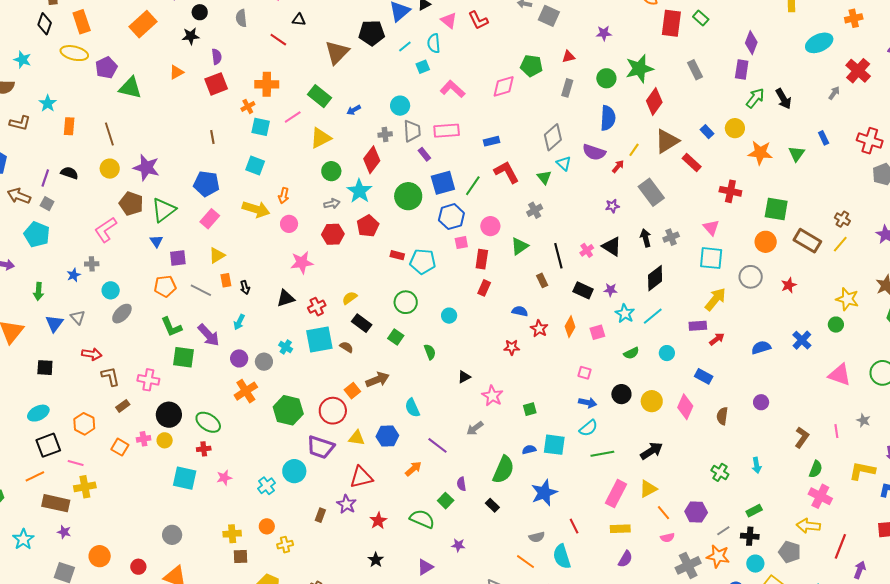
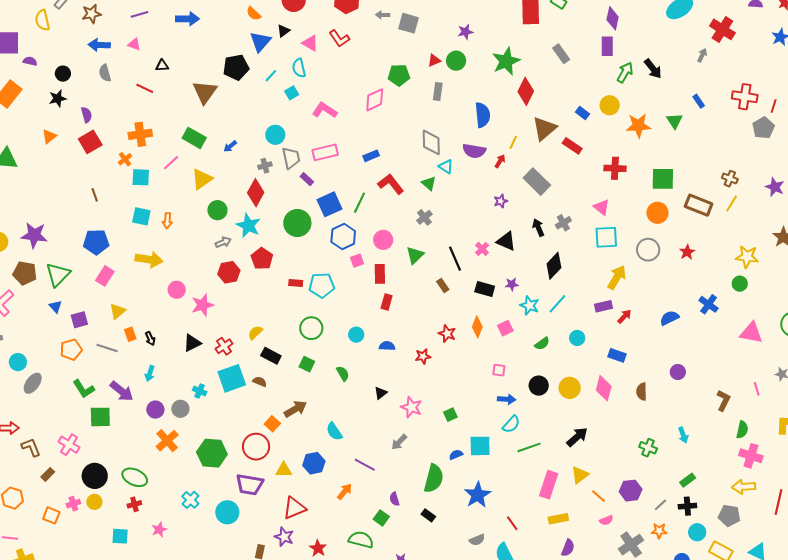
green circle: (606, 78) -> (456, 61), moved
gray diamond: (553, 137) -> (431, 142), turned -40
orange arrow: (284, 196) -> (167, 221), moved
pink circle: (289, 224) -> (177, 290), moved
blue semicircle: (520, 311) -> (387, 346), moved
pink cross: (148, 380) -> (69, 445), turned 30
cyan square: (185, 478) -> (120, 536), size x0.7
cyan cross: (266, 486) -> (190, 500), moved
orange star: (718, 556) -> (659, 531), size x0.7

